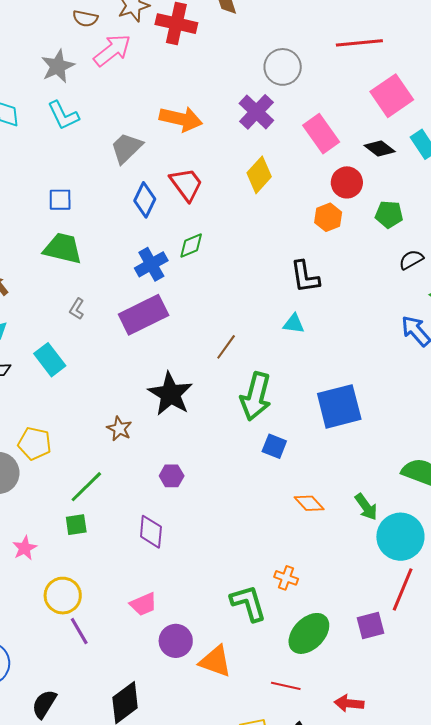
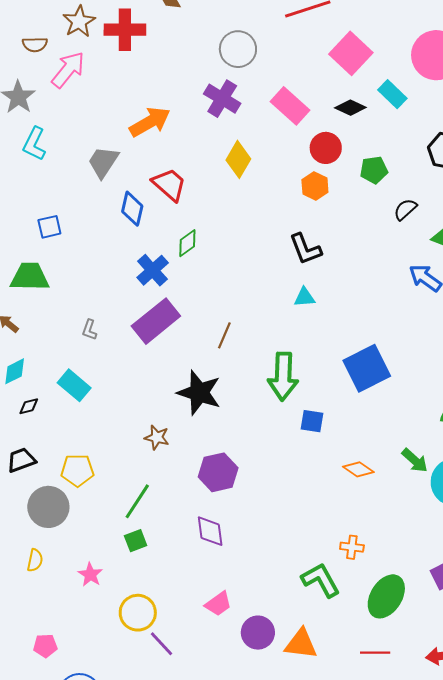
cyan L-shape: (63, 115) -> (34, 144), turned 64
orange arrow: (181, 119) -> (150, 122), turned -30
green trapezoid: (63, 248) -> (30, 277), moved
brown line: (226, 347) -> (224, 335), moved
purple hexagon: (172, 476) -> (218, 472), size x1.6

